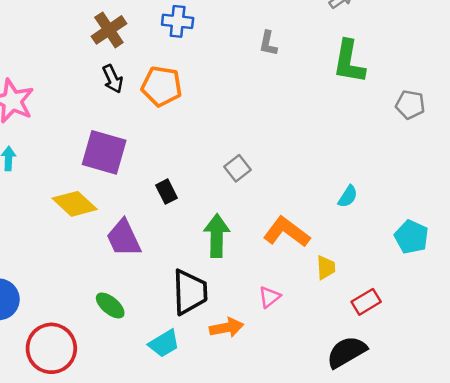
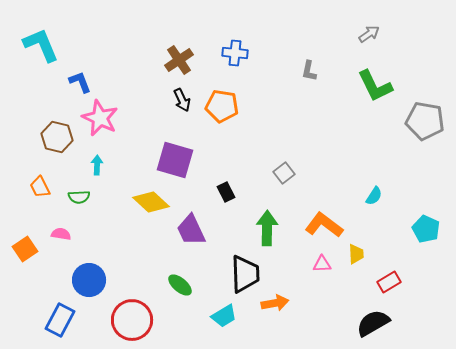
green L-shape: (349, 62) -> (375, 86), turned -36
gray pentagon: (410, 105) -> (425, 121), size x1.6
pink triangle: (269, 297) -> (322, 264), moved, turned 36

